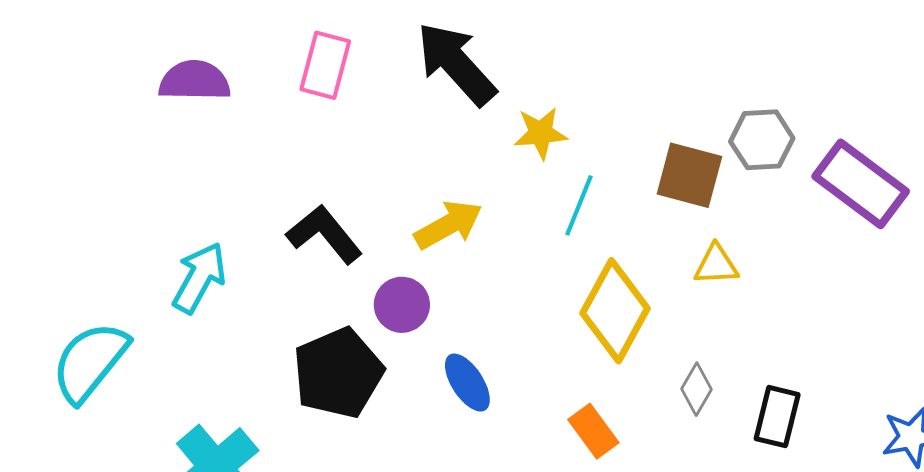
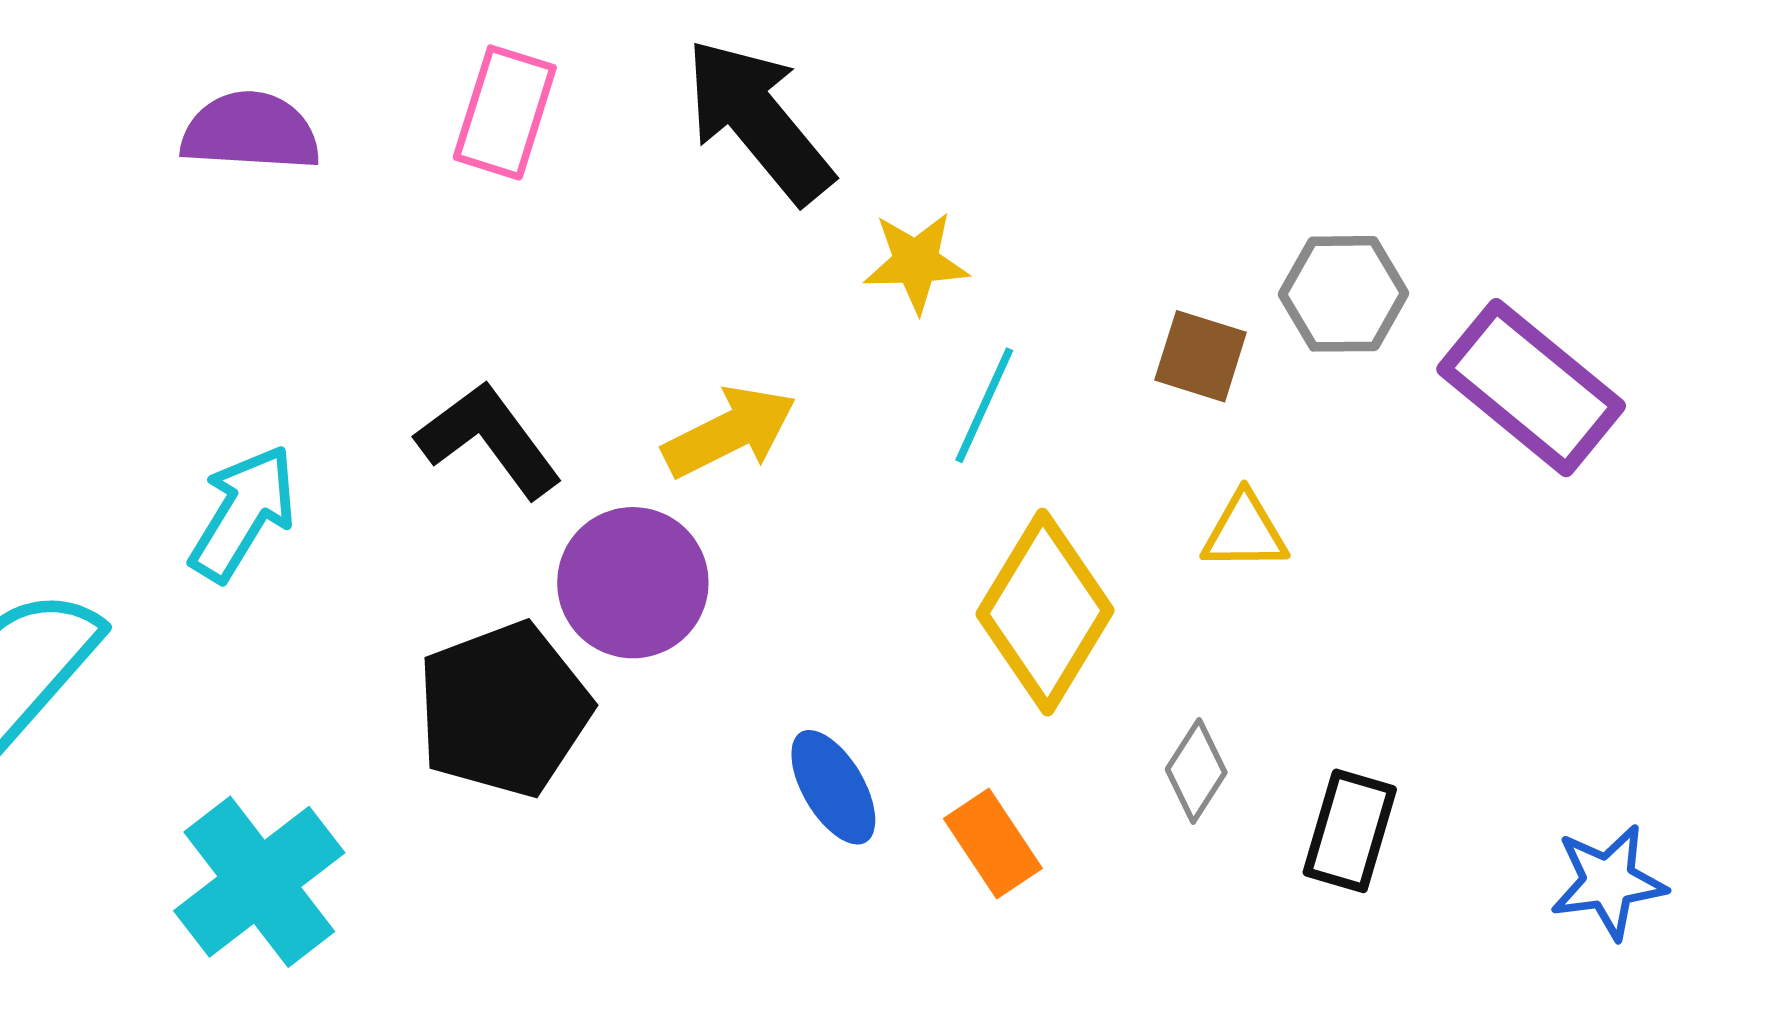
brown square: (689, 175) -> (1201, 356), size x0.7
purple circle: (402, 305) -> (633, 583), size x1.4
blue ellipse: (467, 383) -> (833, 787), moved

